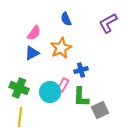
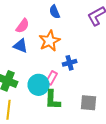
blue triangle: (32, 53) -> (21, 46), turned 49
green L-shape: (81, 97) -> (53, 100), moved
gray square: (100, 110) -> (89, 103), turned 30

